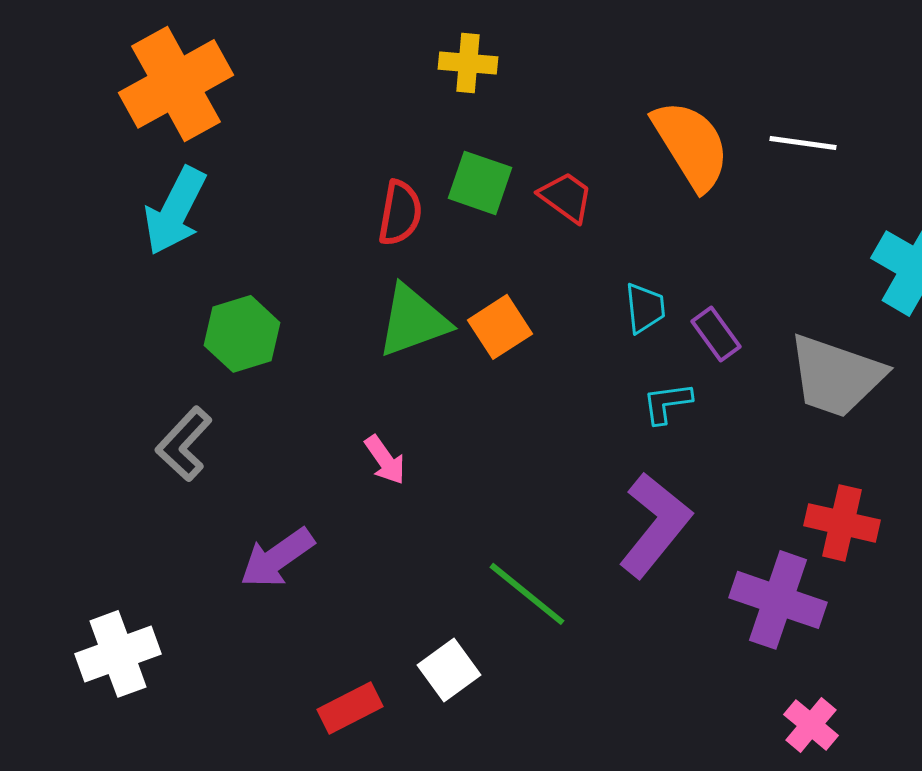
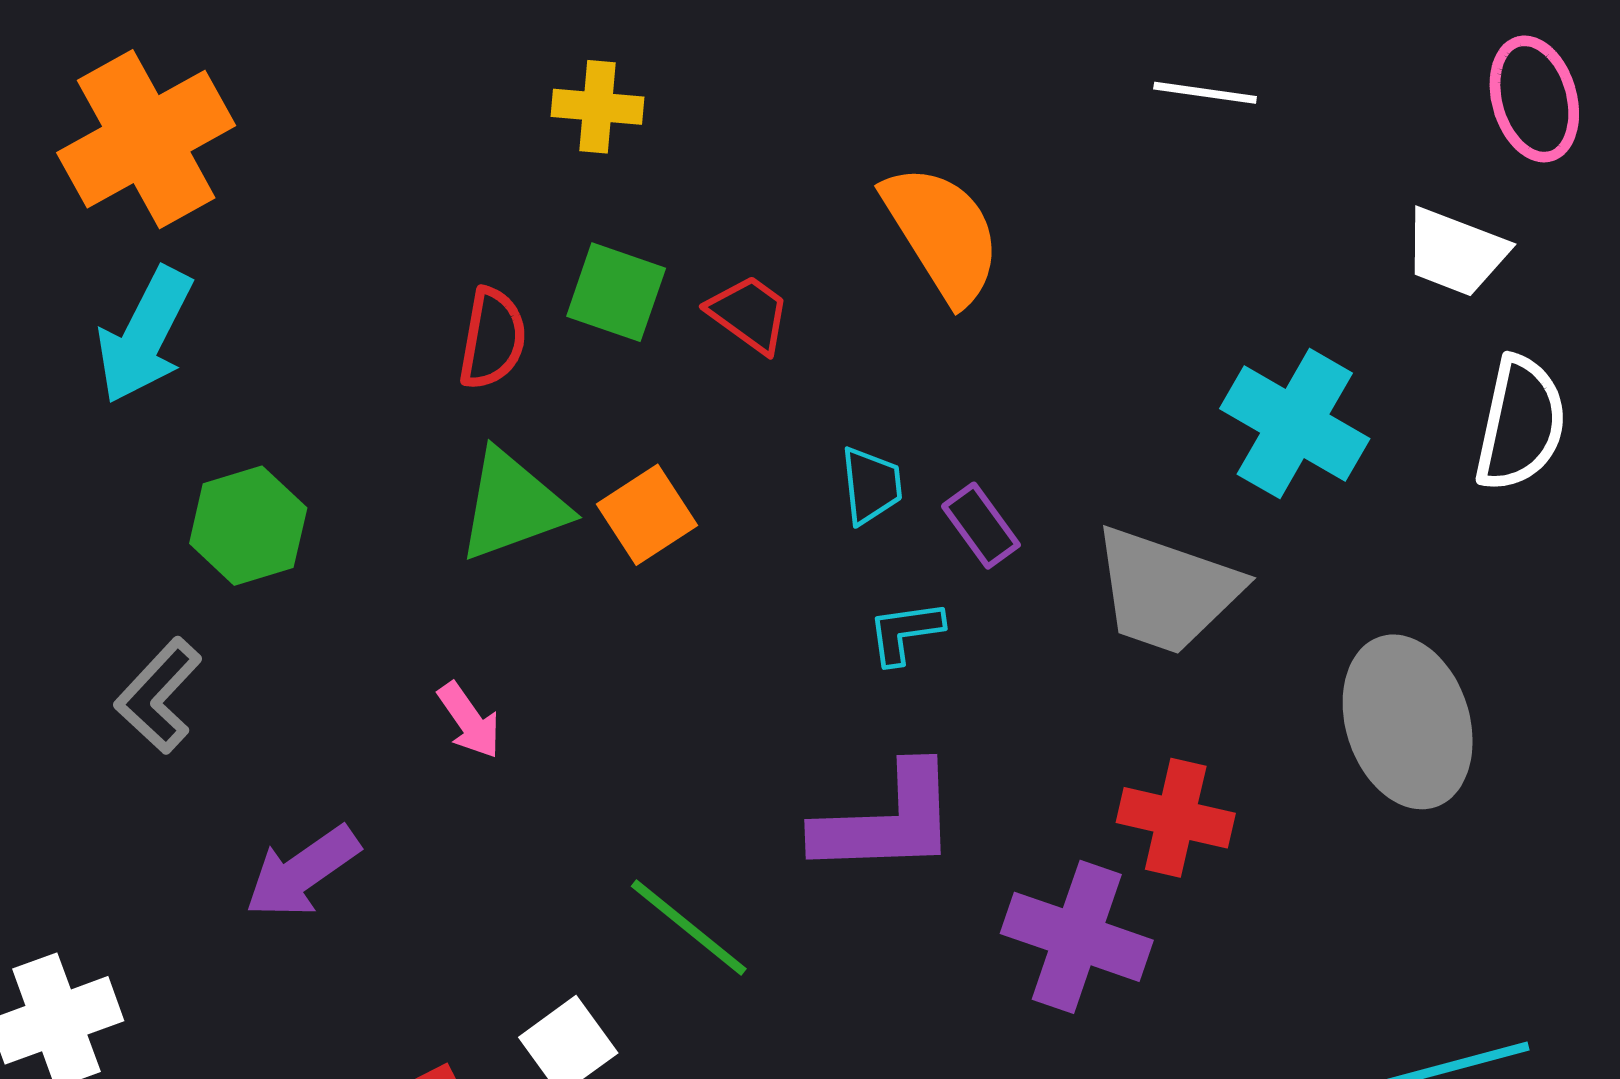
white line: (803, 143) -> (1205, 93), moved
purple L-shape: (655, 525) -> (887, 821), turned 49

